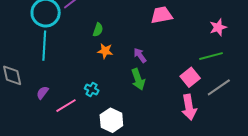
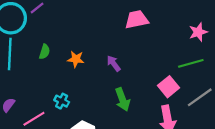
green semicircle: (98, 30) -> (45, 52), moved
green arrow: (138, 79) -> (122, 99), moved

